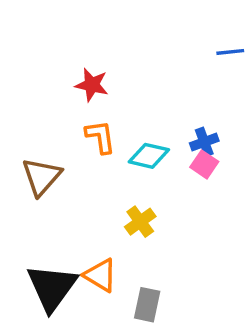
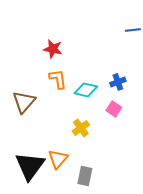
pink square: (204, 164) -> (114, 109), moved
orange triangle: (100, 275) -> (58, 159), turned 40

